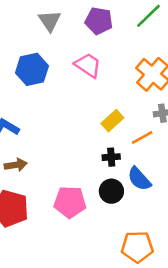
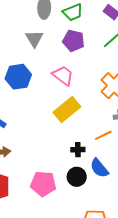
yellow rectangle: (112, 121) -> (67, 109), moved, size x1.5

